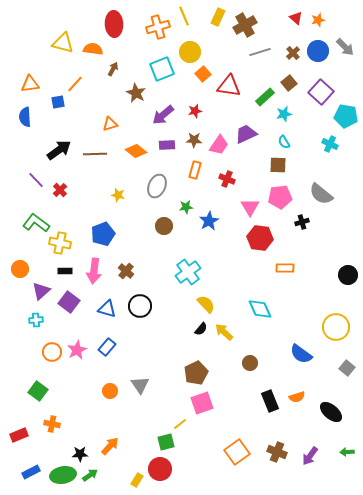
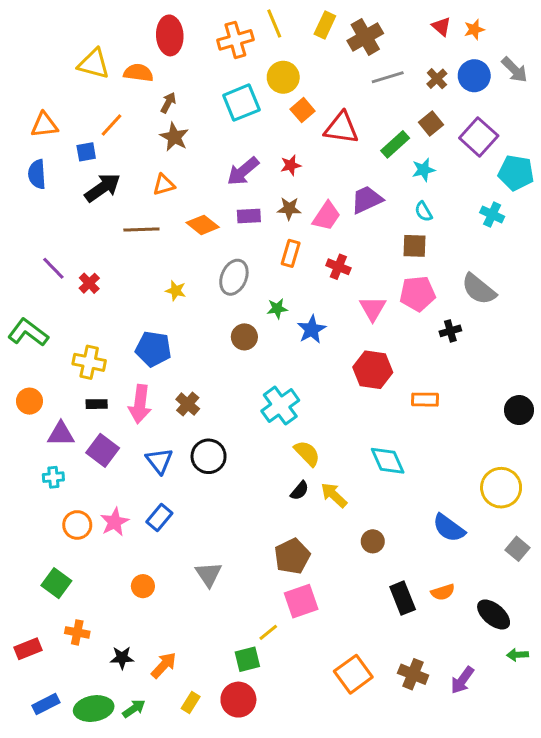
brown star: (136, 93) -> (174, 137), moved
black arrow: (59, 150) -> (103, 188), moved
green L-shape: (36, 223) -> (28, 332), moved
blue pentagon: (103, 234) -> (153, 349), turned 30
red hexagon: (260, 238) -> (373, 370), moved
purple triangle: (41, 291) -> (61, 434), turned 42
blue triangle: (107, 309) -> (159, 461), turned 36
orange circle: (110, 391) -> (143, 586), moved
green arrow: (347, 452) -> (517, 655), moved
black star: (80, 454) -> (122, 658), moved
yellow rectangle: (137, 480) -> (191, 703), moved

